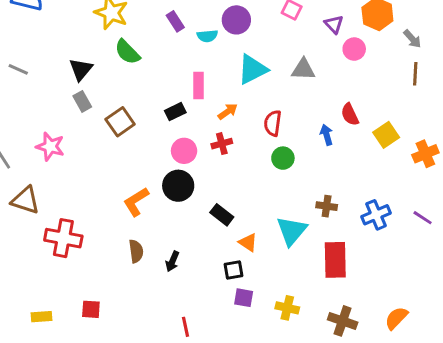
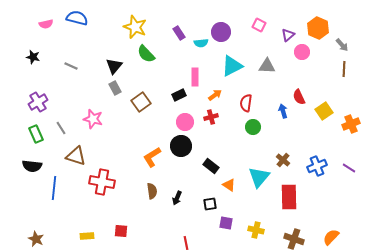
purple triangle: (334, 24) -> (288, 35), turned 32
brown cross: (327, 206) -> (283, 160), turned 32
black square: (233, 270) -> (210, 204), moved

